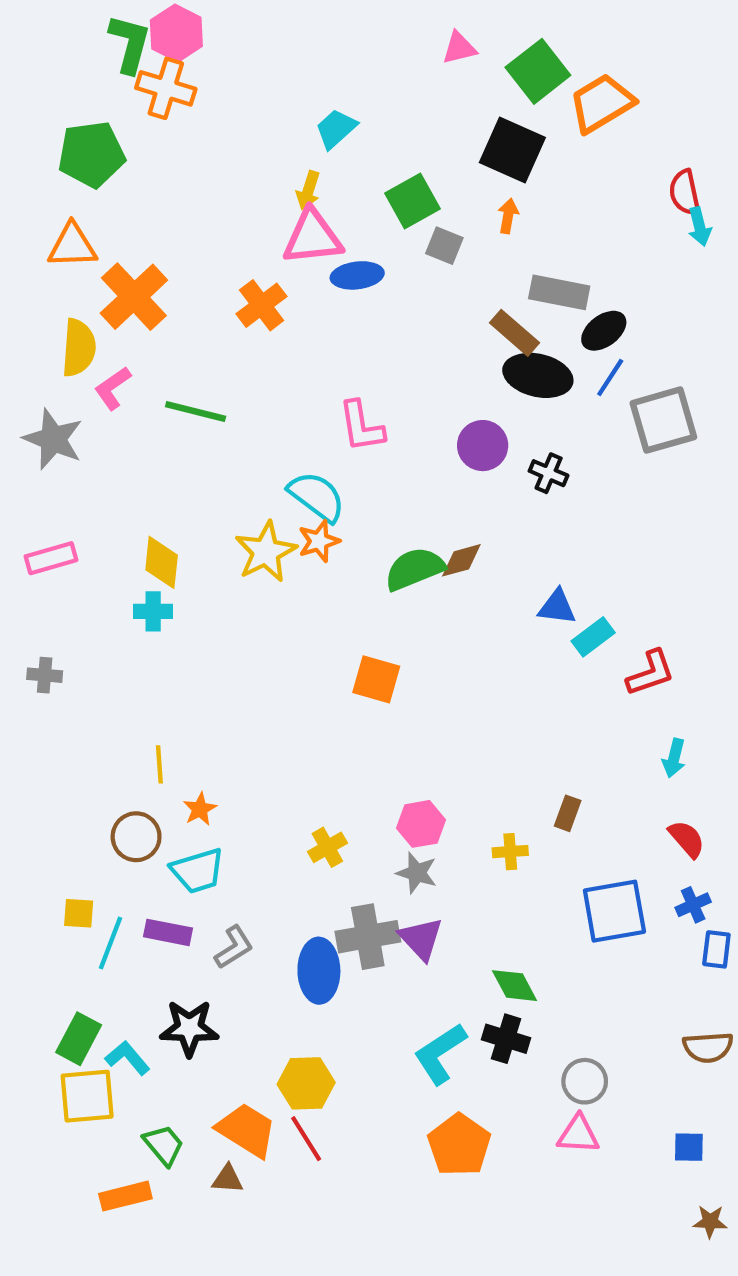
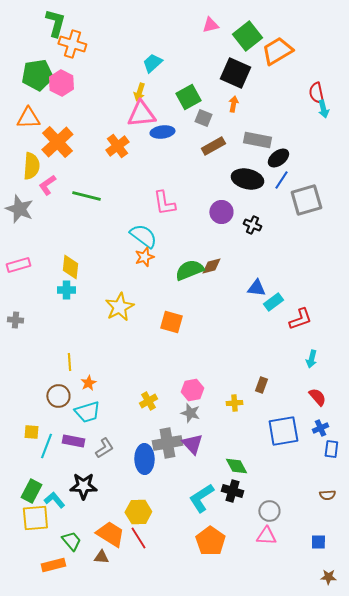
pink hexagon: (176, 33) -> (61, 83), moved
brown rectangle: (515, 333) -> (213, 146), moved, turned -70
yellow star: (266, 552) -> (119, 307), moved
brown semicircle: (708, 1047) -> (327, 495), size x0.7

